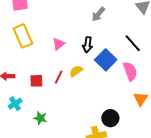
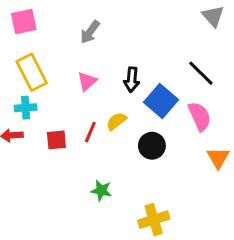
gray arrow: (98, 14) -> (90, 32), moved
cyan cross: (15, 104) -> (26, 108), moved, turned 32
green star: (40, 118) -> (101, 191), moved
black circle: (110, 118) -> (152, 146), moved

